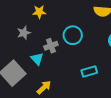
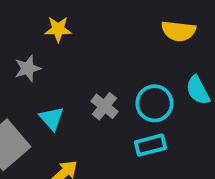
cyan circle: (73, 35) -> (154, 103), moved
gray cross: (51, 46) -> (104, 106), moved, turned -32

